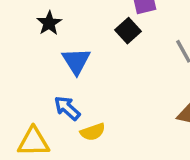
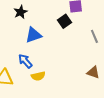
blue triangle: (76, 61) -> (33, 35), turned 36

